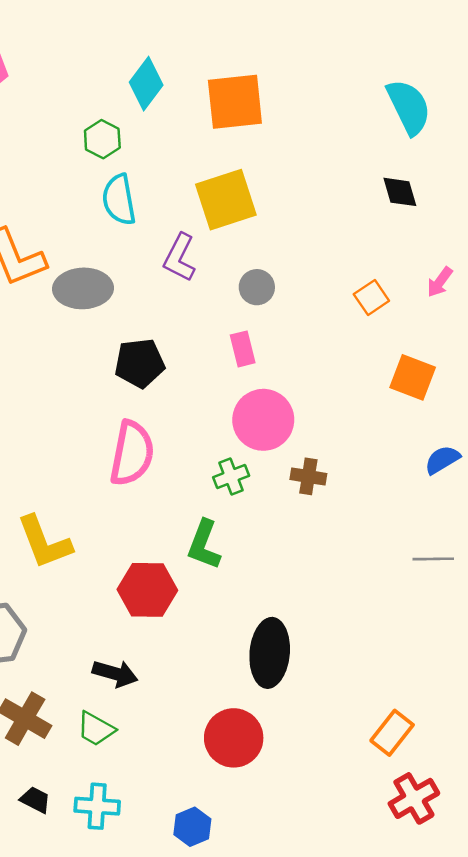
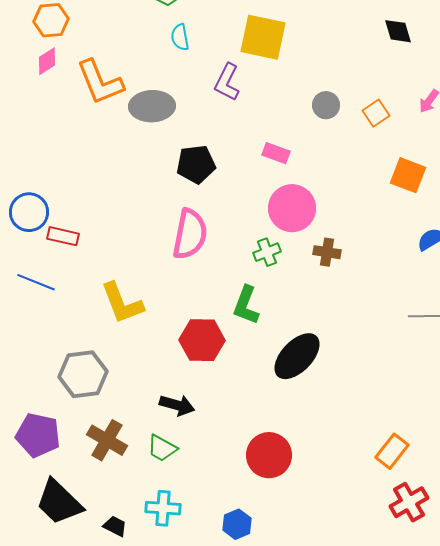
cyan semicircle: (119, 200) -> (180, 37), size x0.7
yellow square: (226, 200) -> (263, 37), turned 30
gray circle: (257, 287) -> (326, 105), moved
pink rectangle: (243, 349) -> (276, 153), turned -56
black ellipse: (270, 653) -> (297, 356), moved, turned 39
black trapezoid: (35, 800) -> (115, 526), moved

